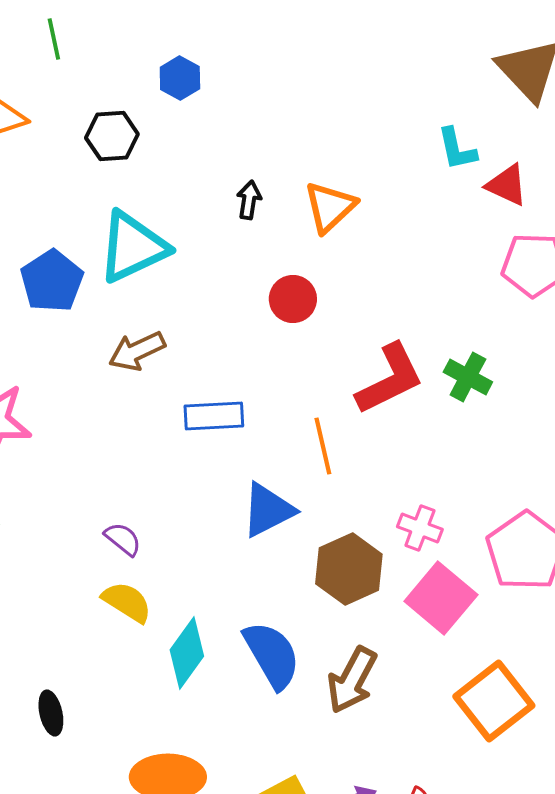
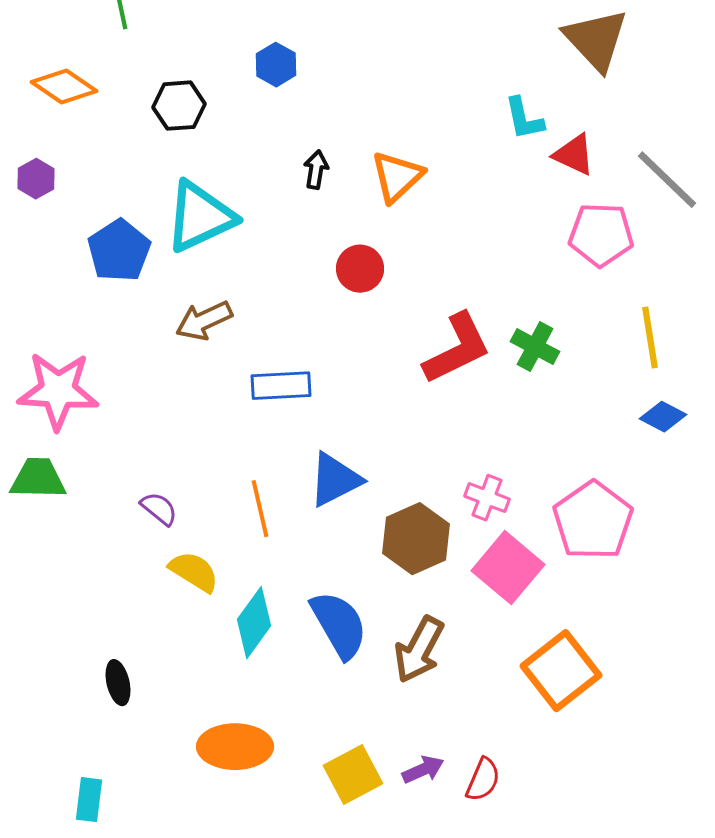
blue hexagon: (180, 78) -> (276, 65), moved
orange line: (323, 446) -> (260, 509), moved
purple semicircle: (123, 539) -> (159, 509), moved

